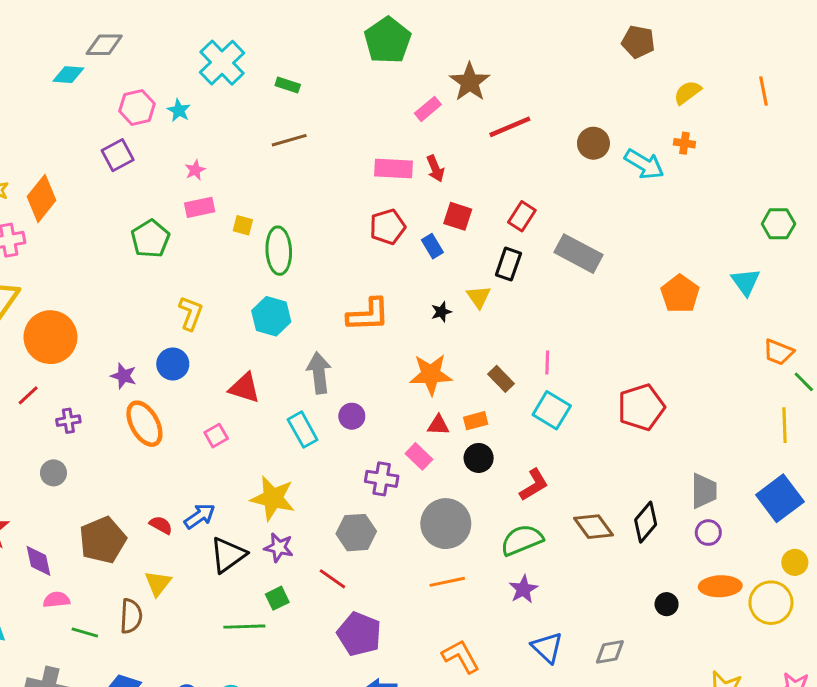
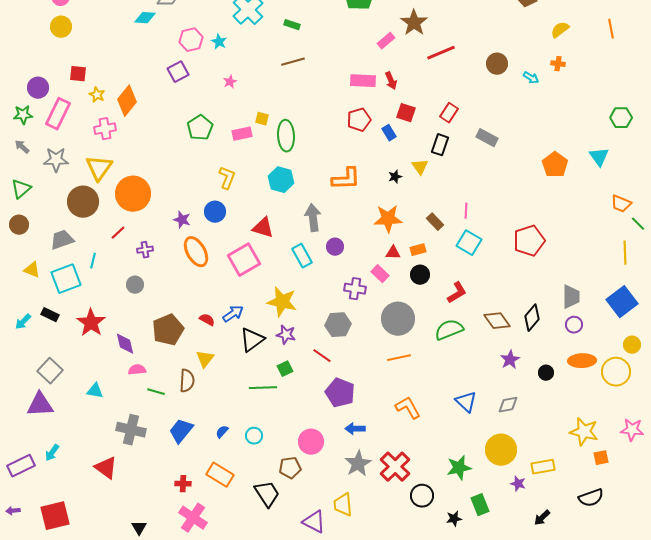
cyan arrow: (644, 164) -> (531, 78), size x0.6
pink rectangle: (200, 207) -> (242, 134), moved
gray rectangle: (579, 254) -> (487, 138), size x0.7
pink square: (216, 436) -> (244, 260), size x2.0
purple star: (523, 589) -> (510, 360), moved

